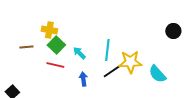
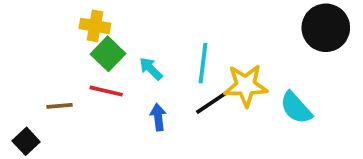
black circle: (173, 31) -> (326, 28), size x1.6
brown line: (26, 47) -> (60, 106), moved

